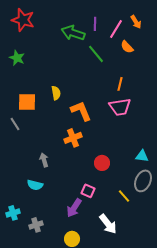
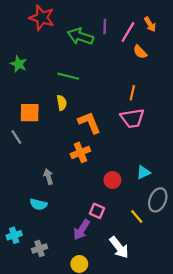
red star: (23, 20) -> (42, 18), moved
green line: (96, 54) -> (68, 76), moved, turned -36
cyan triangle: (142, 156) -> (143, 172), moved, turned -32

